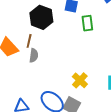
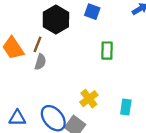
green rectangle: (87, 23) -> (107, 51), moved

